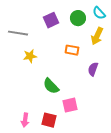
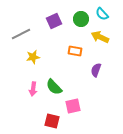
gray line: (18, 33) -> (21, 34), turned -36
yellow arrow: (97, 36) -> (100, 37), turned 90
pink arrow: (25, 120) -> (33, 89), moved

